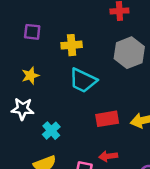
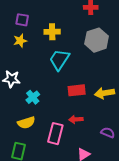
yellow star: (30, 76) -> (20, 41), moved
cyan trapezoid: (83, 80) -> (60, 60), turned 95

